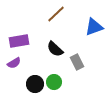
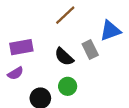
gray rectangle: (77, 62) -> (90, 50), moved
green circle: (54, 82) -> (68, 86), moved

